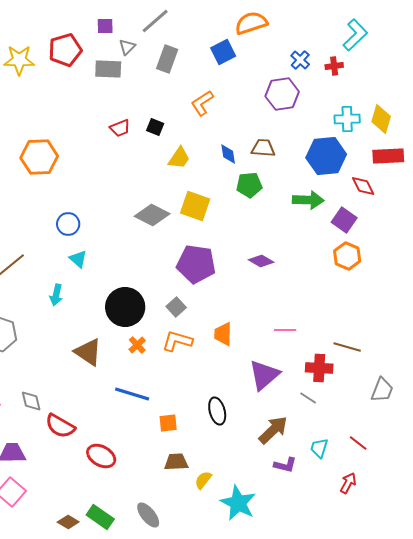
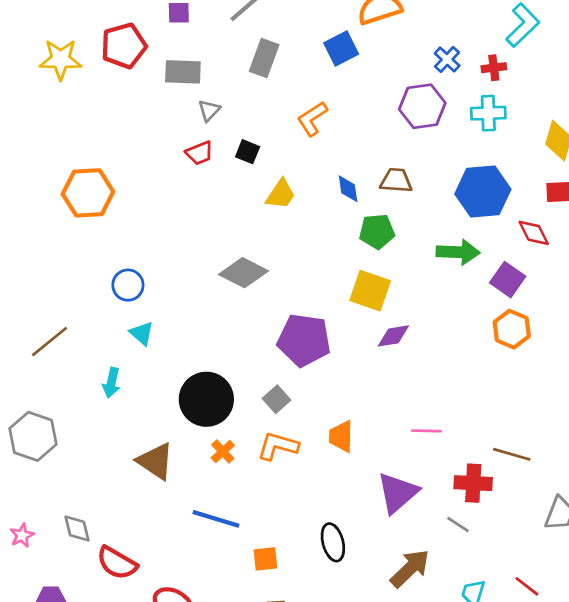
gray triangle: (127, 47) -> (209, 110), moved
cyan cross: (347, 119) -> (488, 113), moved
yellow square: (195, 206) -> (370, 291), moved
purple diamond: (261, 261) -> (393, 336), turned -40

